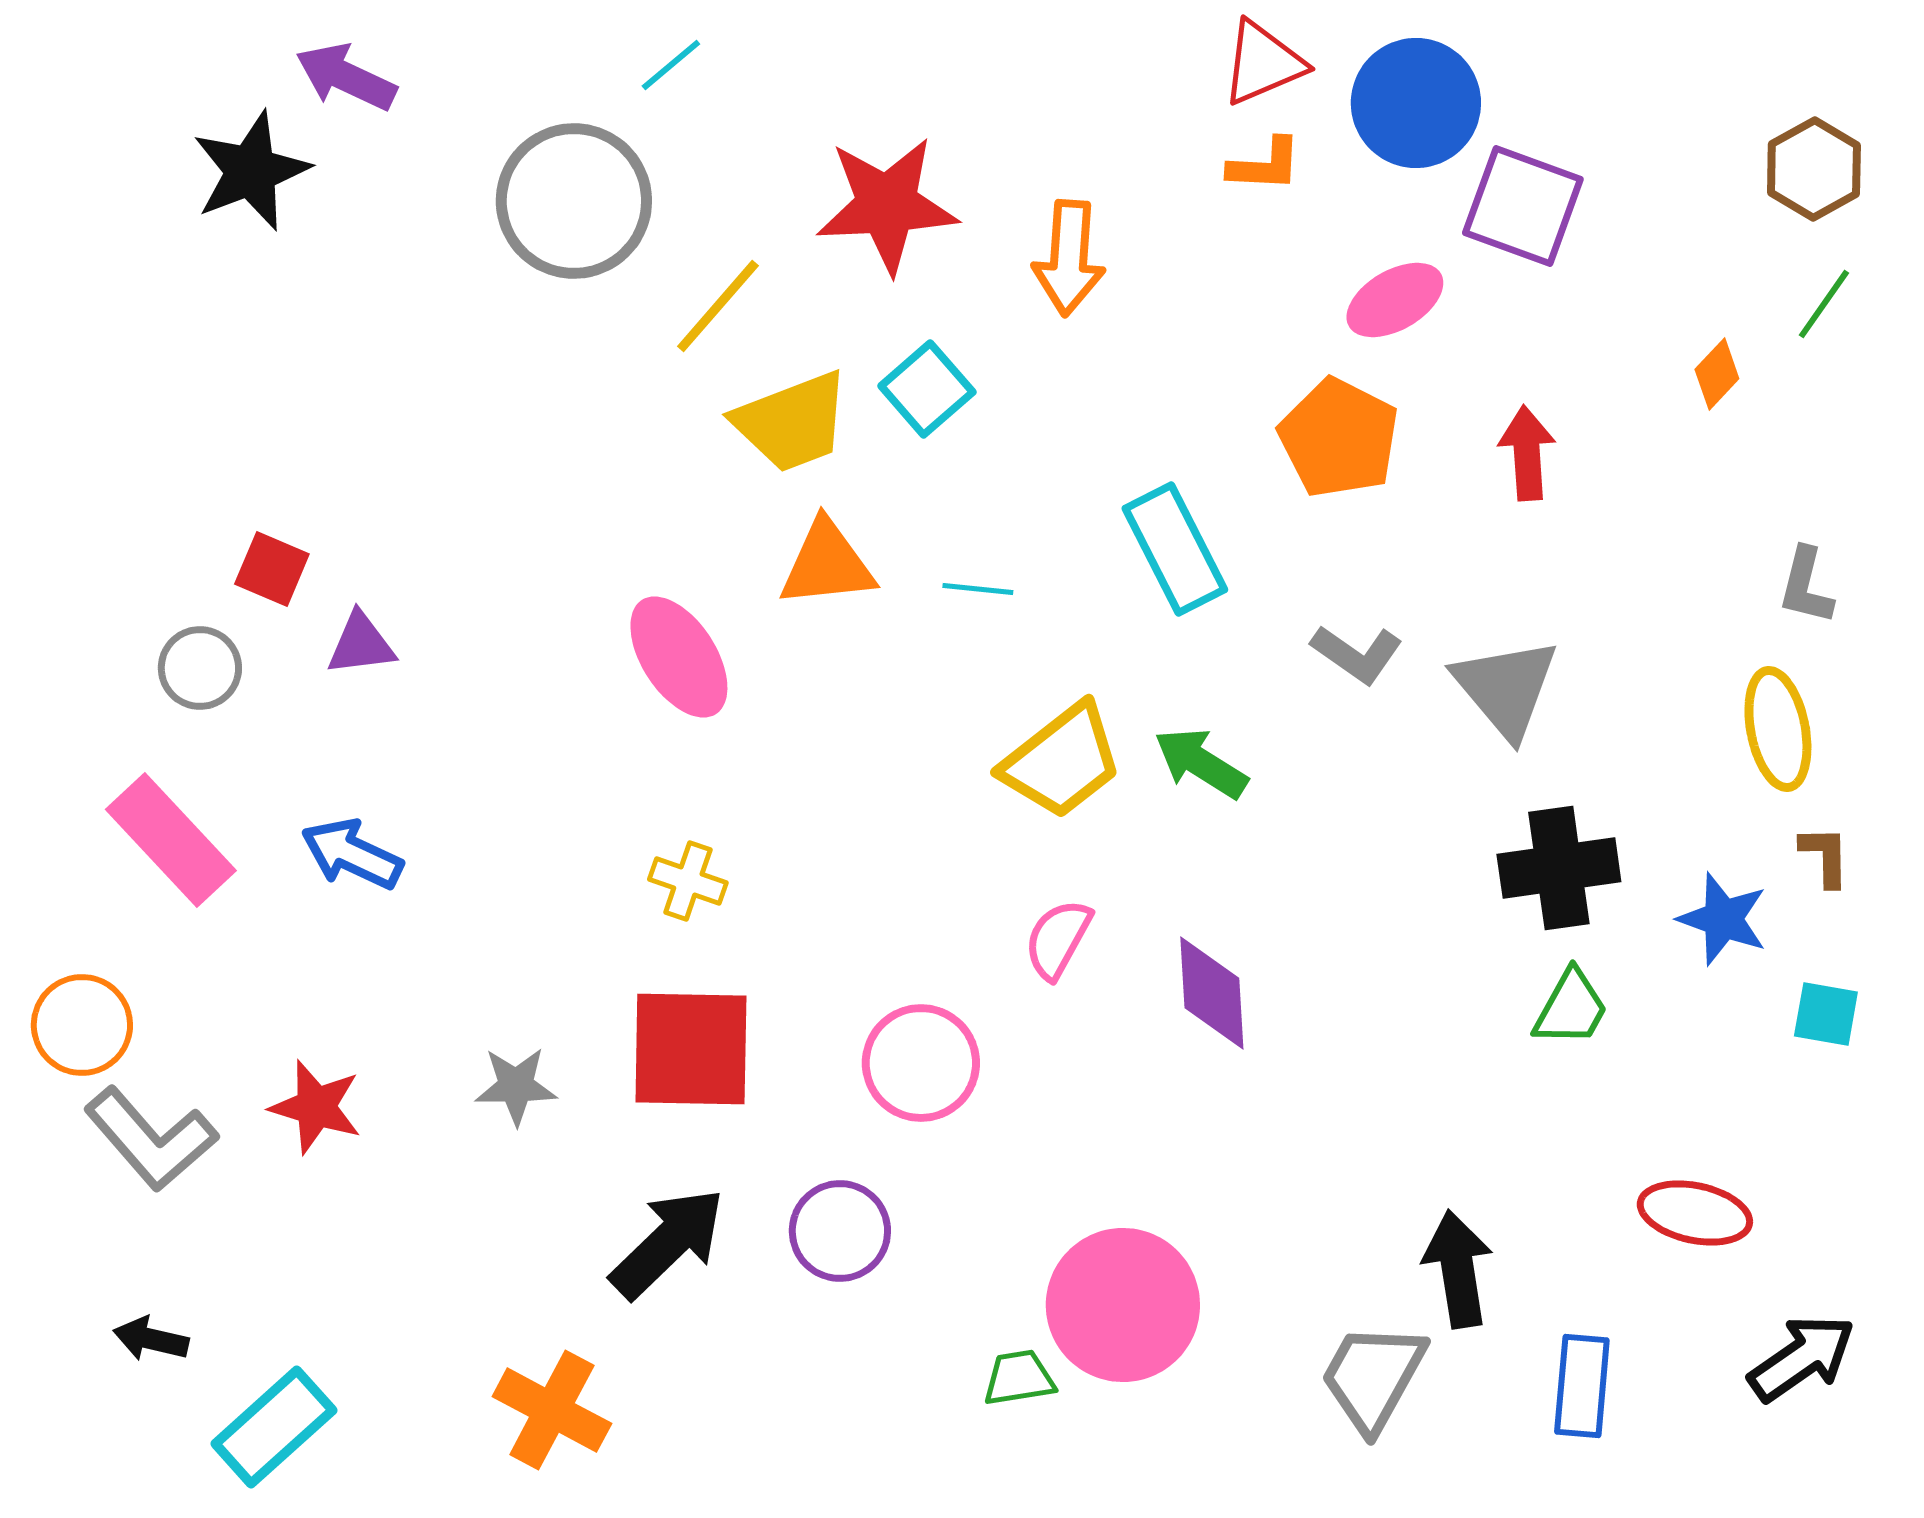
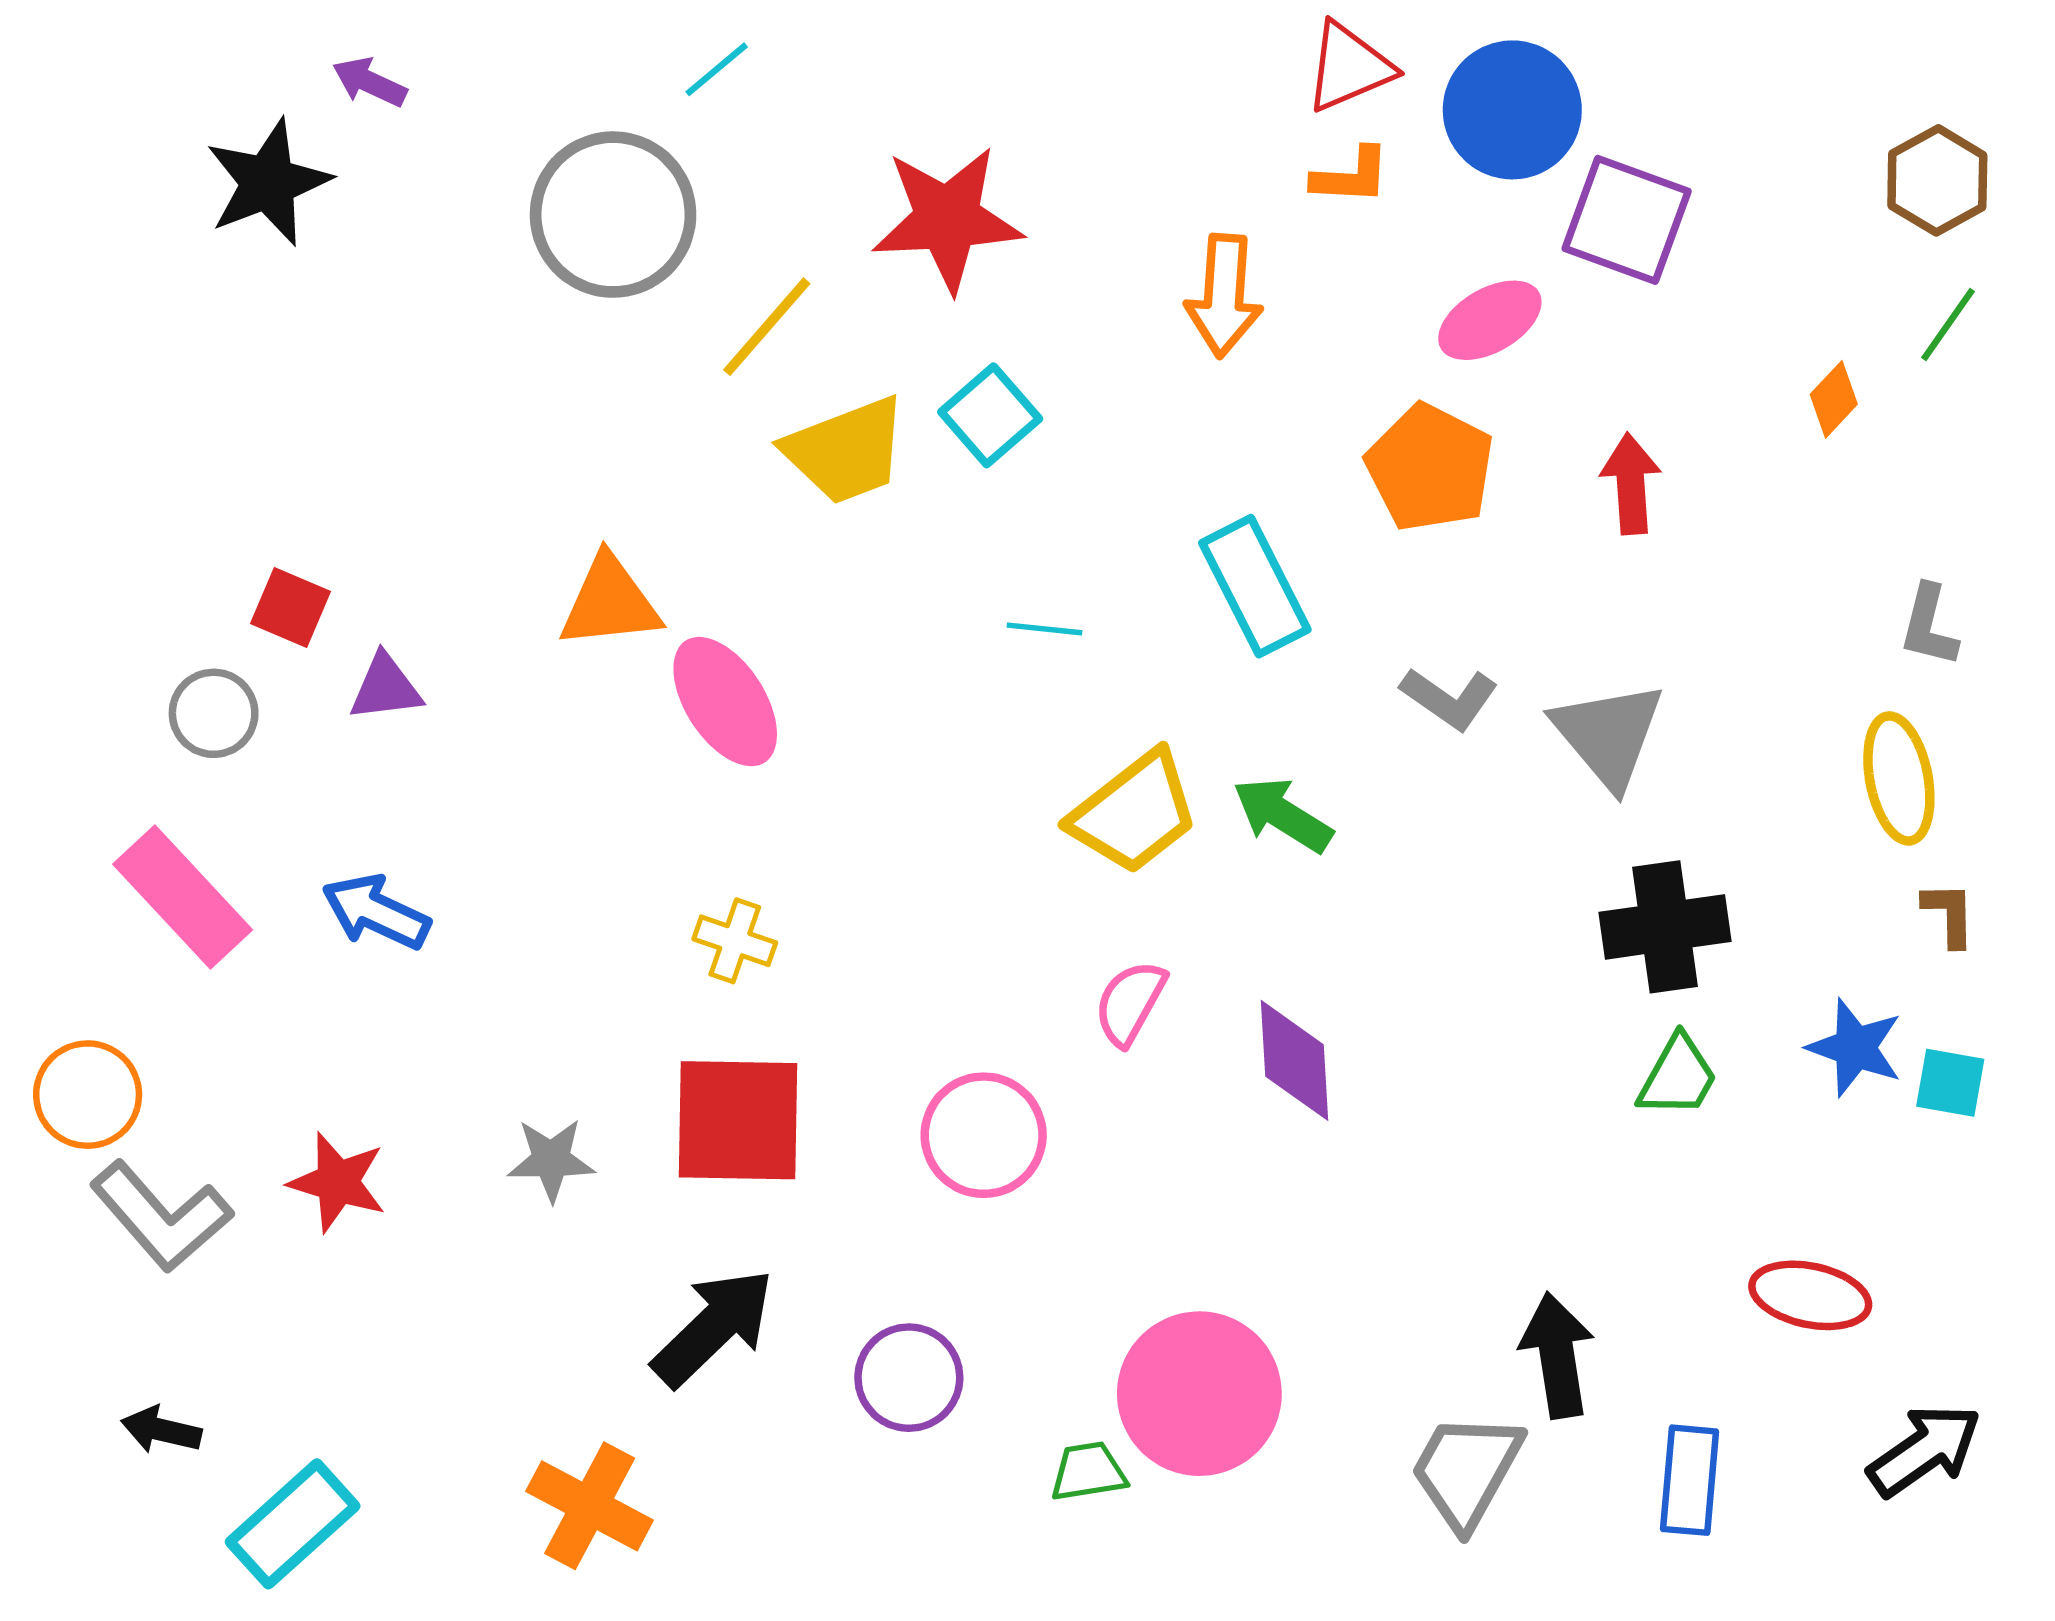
purple arrow: (346, 77) -> (370, 82), size x0.7
orange arrow: (1069, 258) -> (1224, 296), moved
orange triangle: (827, 564) -> (610, 602), moved
blue star: (1723, 919) -> (1855, 1048), moved
purple circle: (840, 1231) -> (909, 1378), moved

